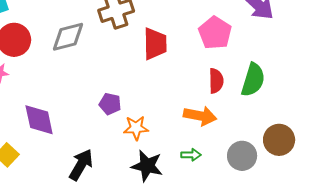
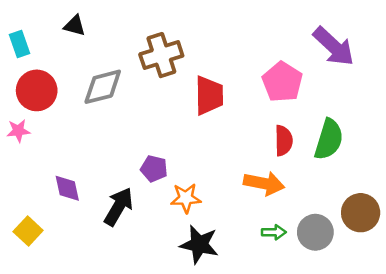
purple diamond: (39, 120) -> (67, 188), size x0.7
green arrow: (191, 155) -> (274, 232), moved
black arrow: (81, 165) -> (119, 207), moved

